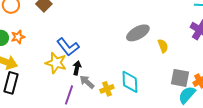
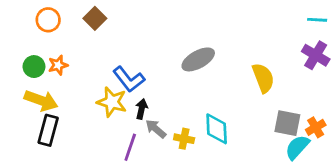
gray ellipse: (138, 33) -> (198, 59), moved
yellow semicircle: (163, 46) -> (263, 78), size x1.5
yellow cross: (107, 89) -> (184, 139), turned 32

